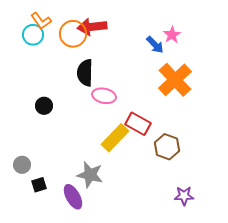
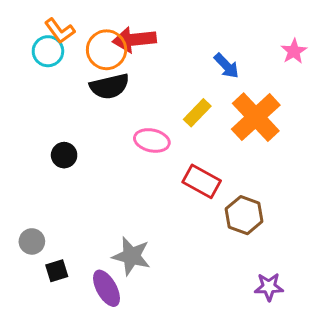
pink star: (172, 35) -> (294, 51), moved
black semicircle: (85, 73) -> (109, 86), moved, turned -104
yellow rectangle: (115, 138) -> (197, 113), moved, size x0.7

